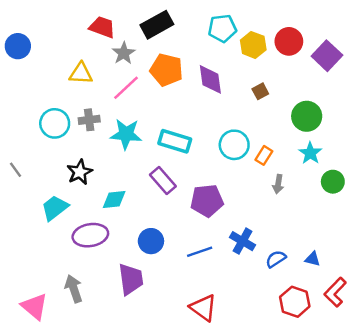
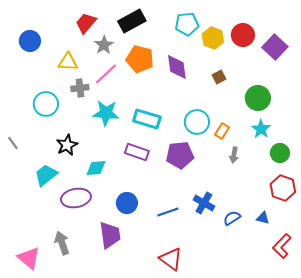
red trapezoid: (102, 27) -> (86, 23), turned -70
blue circle: (18, 46) -> (30, 41), moved
gray cross: (89, 120) -> (80, 88), moved
purple rectangle: (163, 180) -> (137, 152), turned -30
purple pentagon: (207, 201) -> (180, 155), moved
red hexagon: (295, 302) -> (283, 188), moved

